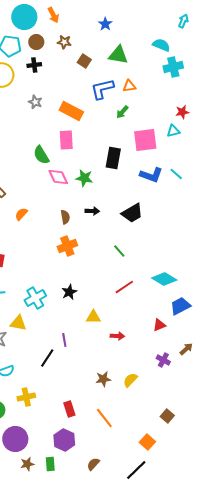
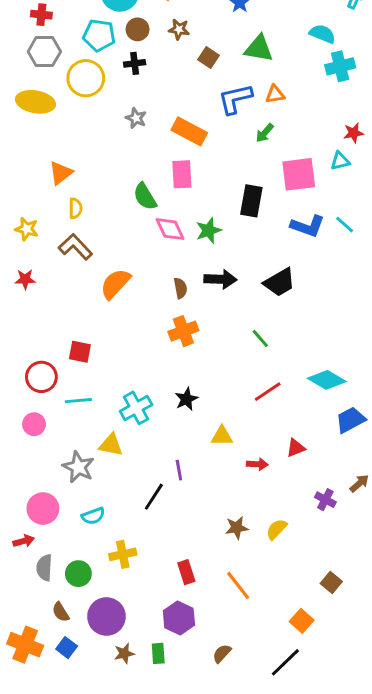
green star: (84, 178) -> (209, 230), turned -30
black arrow: (92, 211) -> (220, 279), size x1.5
orange semicircle: (21, 214) -> (115, 284), size x1.6
red triangle: (159, 325) -> (296, 448), moved

